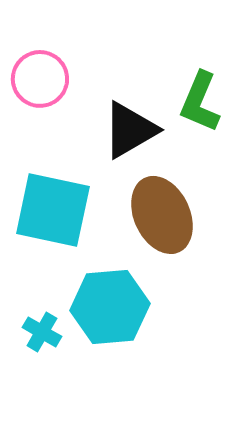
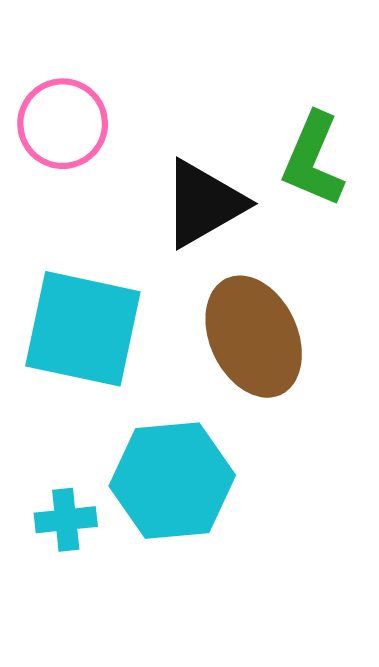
cyan cross: (42, 332) -> (66, 520), turned -36

